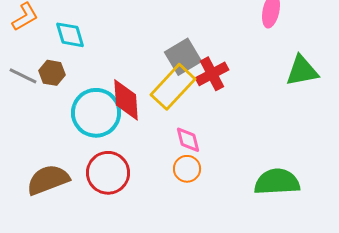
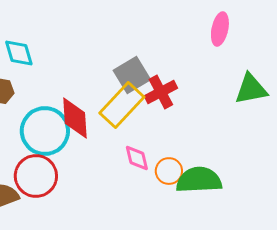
orange circle: (187, 169) -> (169, 171), moved
red circle: (108, 173) -> (36, 176), moved
green semicircle: (277, 182) -> (199, 180), moved

